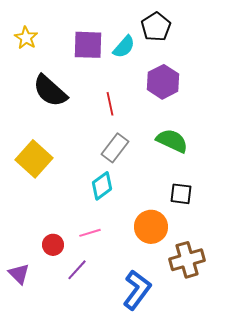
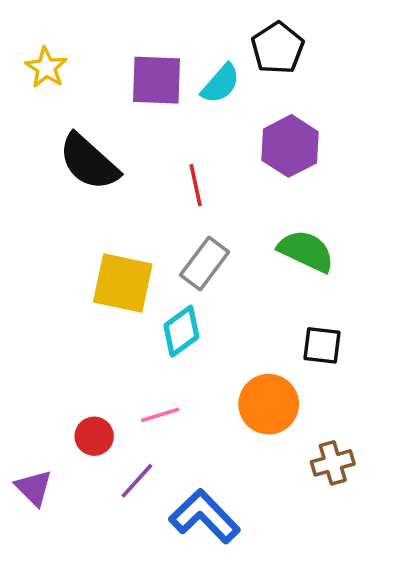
yellow square: (34, 159) -> (123, 283), moved, turned -30
brown cross: (187, 260) -> (333, 463), size x0.7
blue L-shape: (137, 290) -> (205, 516), moved, turned -81

